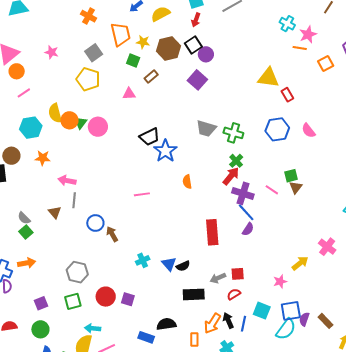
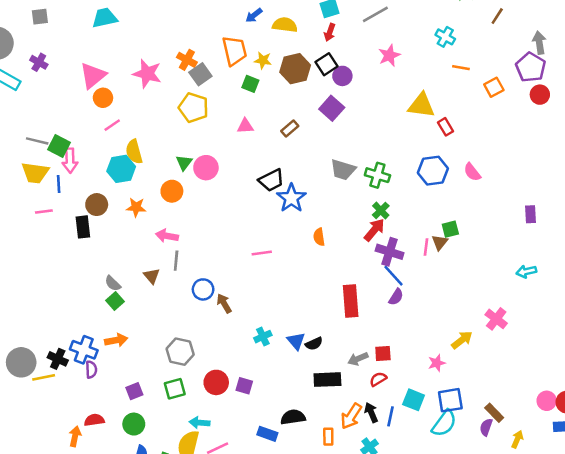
yellow semicircle: (161, 14) -> (285, 25), turned 36
orange cross: (89, 16) -> (187, 60), moved
pink star: (308, 34) -> (389, 55), moved
pink star: (52, 52) -> (147, 74), size x1.6
brown rectangle: (151, 77) -> (290, 128), moved
yellow semicircle: (55, 113) -> (134, 152), moved
orange circle: (69, 120) -> (172, 191), moved
brown triangle: (296, 187) -> (440, 242), moved
pink line: (272, 190) -> (426, 247), turned 64
purple semicircle: (304, 319) -> (486, 427), moved

